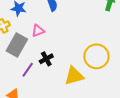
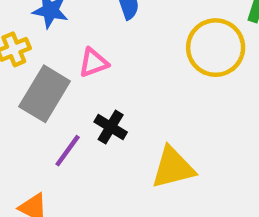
yellow circle: (96, 56) -> (216, 48), moved
black cross: (46, 59) -> (111, 127), turned -32

